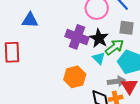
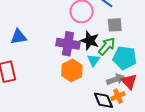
cyan triangle: (99, 58) -> (94, 60), turned 32
orange hexagon: (75, 77) -> (72, 70), moved

